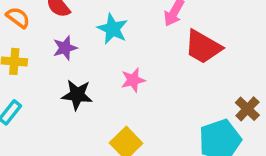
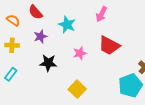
red trapezoid: (203, 47) -> (109, 45), moved

